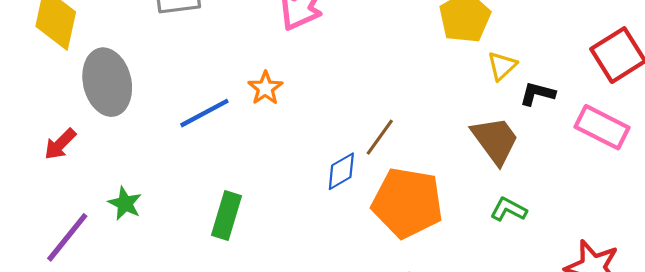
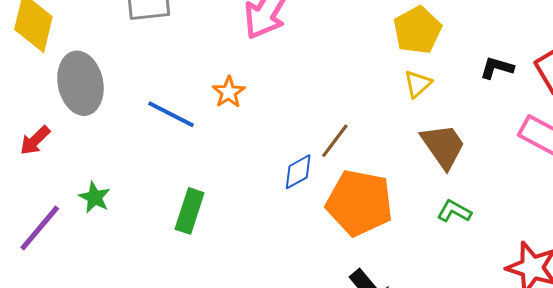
yellow triangle: (502, 66) -> (418, 84), moved
black L-shape: (537, 94) -> (497, 68), moved
blue line: (204, 113) -> (171, 114), turned 54

